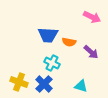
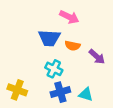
pink arrow: (92, 17) -> (69, 17), moved
blue cross: (44, 84) -> (60, 92), moved, turned 30

